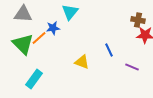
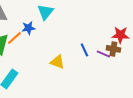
brown cross: (138, 20) -> (113, 49), moved
purple line: (132, 67) -> (103, 54), moved

